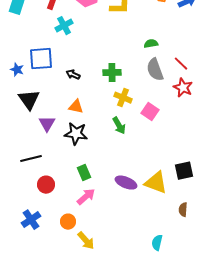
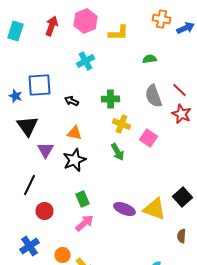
cyan cross: (64, 26) -> (86, 61), moved
green semicircle: (151, 44) -> (150, 59), moved
black star: (76, 134) -> (74, 160), turned -30
black line: (31, 159) -> (30, 185), turned -50
black square: (184, 171) -> (182, 197), turned -30
orange circle: (68, 222) -> (62, 255), moved

